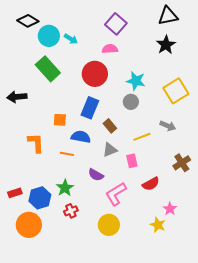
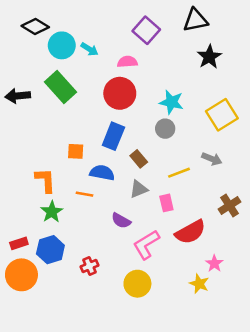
black triangle: (168, 16) -> (195, 20), moved
pink semicircle: (110, 49) -> (127, 62), moved
black arrow: (17, 97) -> (18, 96), moved
red semicircle: (151, 184) -> (190, 232), size x1.4
green star: (65, 188) -> (52, 212), moved
orange circle: (29, 225) -> (21, 275), moved

